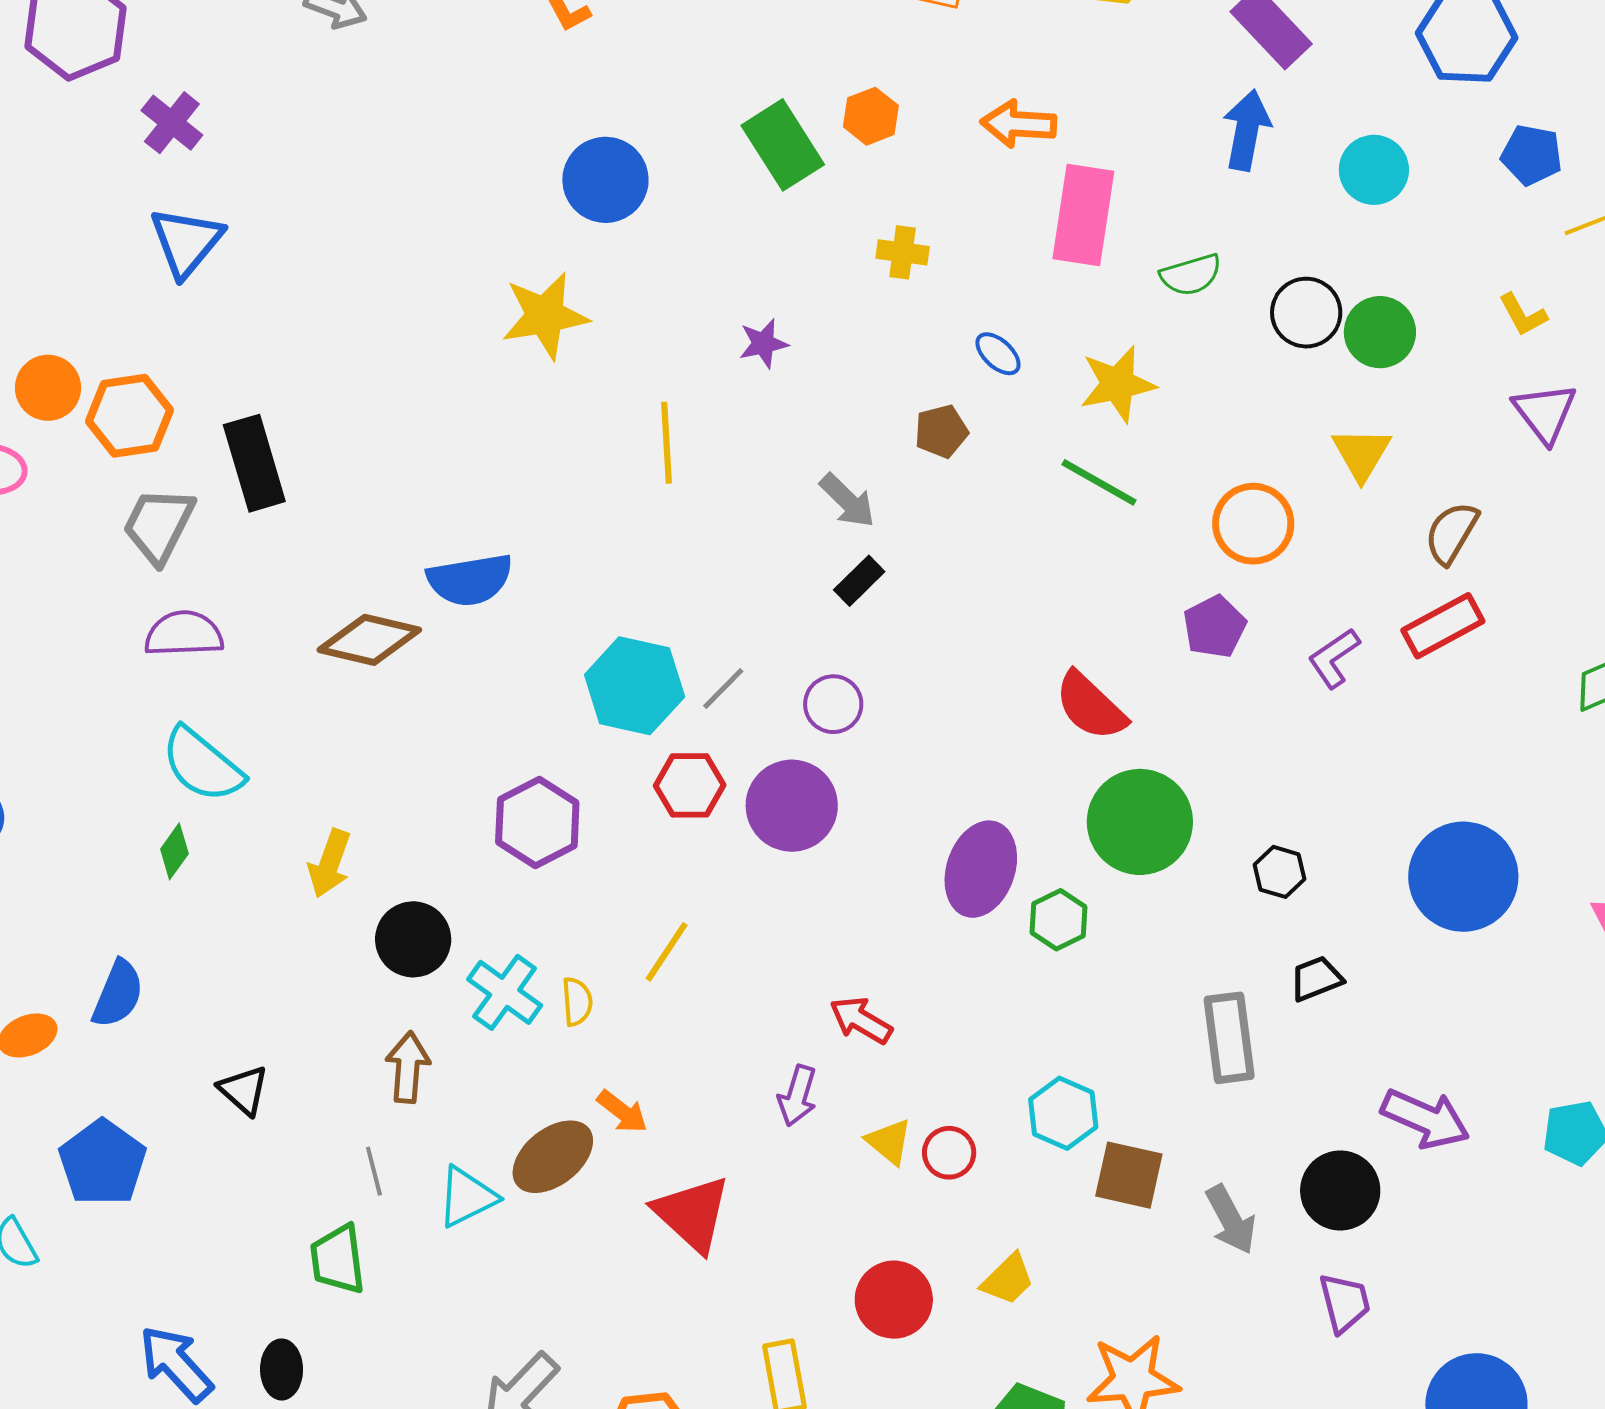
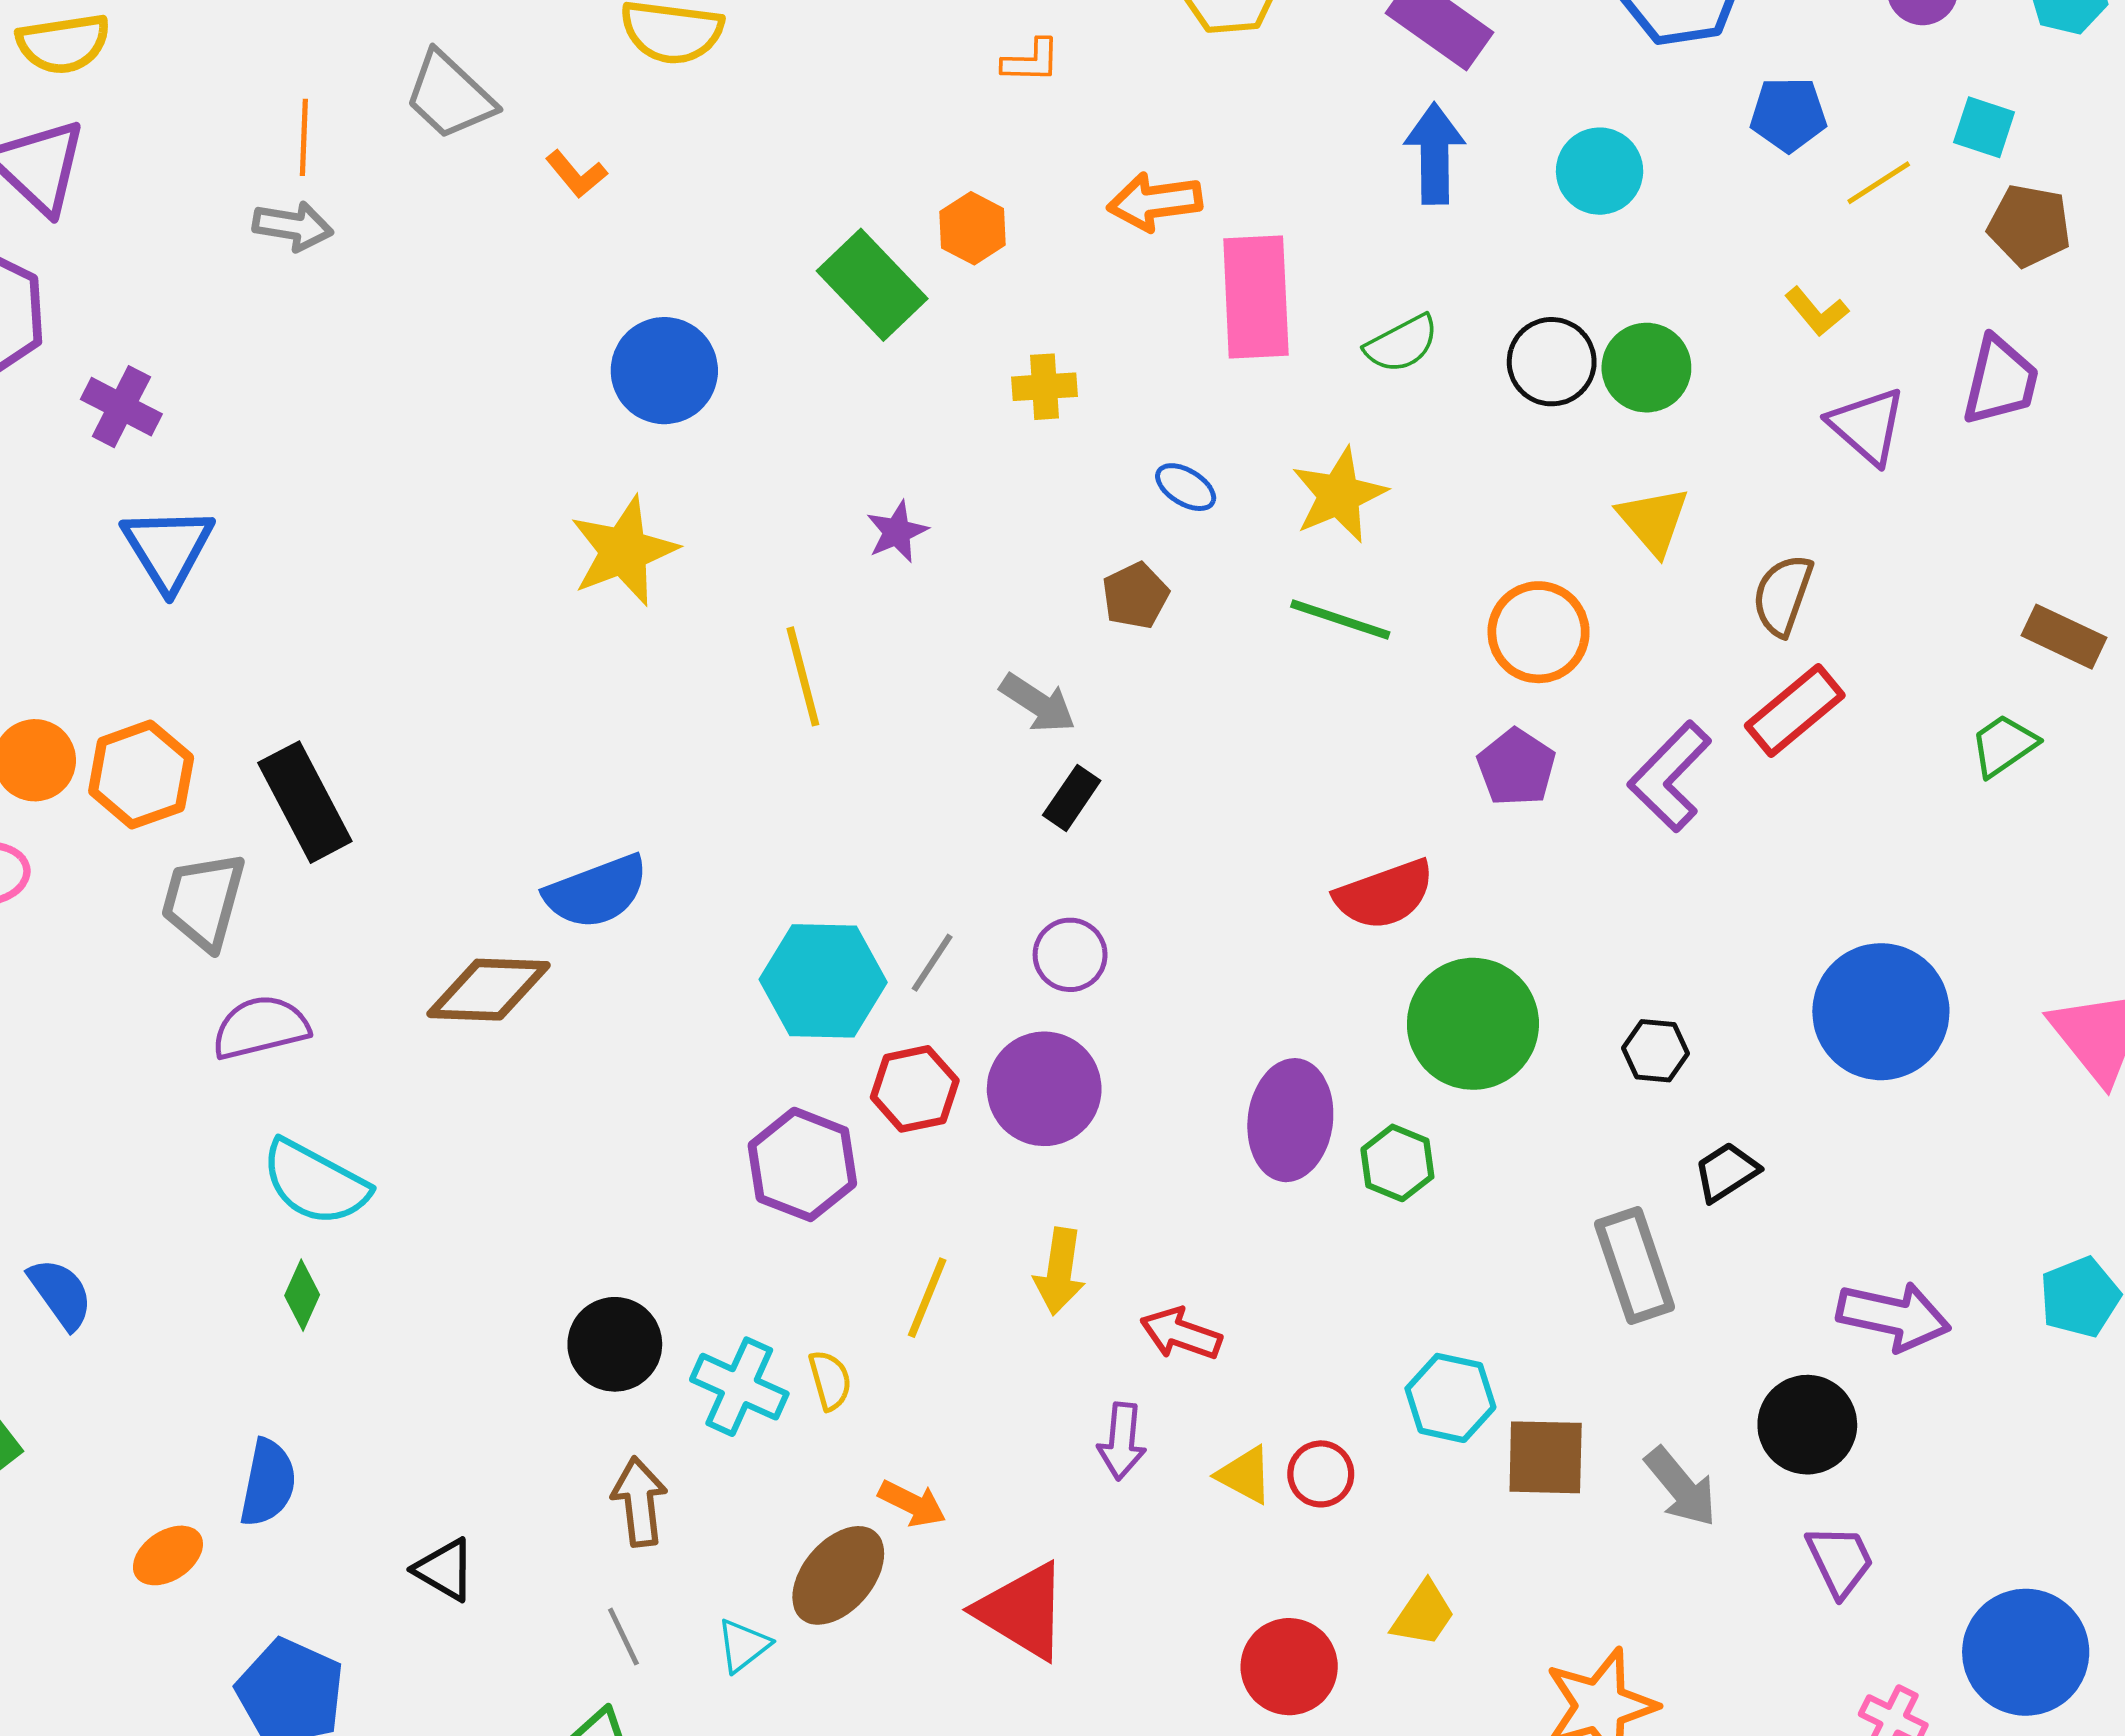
purple L-shape: (1334, 658) -> (1670, 776), size x1.4
red semicircle: (1091, 706) -> (1384, 894), turned -52
purple hexagon: (537, 822) -> (802, 1164), moved
yellow arrow: (330, 863) -> (1060, 1271), moved
cyan triangle: (467, 1197) -> (743, 1645), size x0.7

